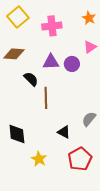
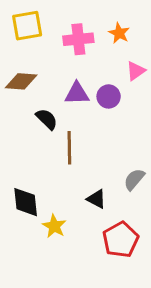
yellow square: (18, 17) -> (27, 26), turned 30
orange star: (89, 18) -> (119, 33), moved
yellow star: (39, 159) -> (54, 226), moved

